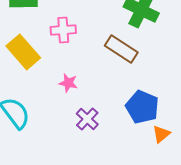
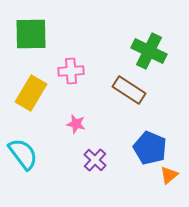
yellow rectangle: (23, 52) -> (31, 93), turned 72

